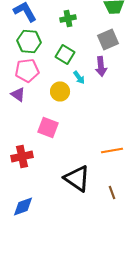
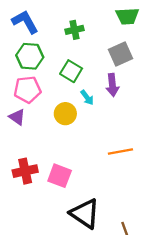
pink square: (48, 127) -> (60, 176), moved
orange line: (112, 150) -> (120, 152), moved
red cross: (22, 156) -> (25, 171), moved

